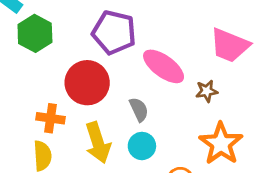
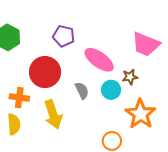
purple pentagon: (114, 32) -> (64, 36), size x0.7
cyan circle: (142, 146) -> (111, 90), moved

